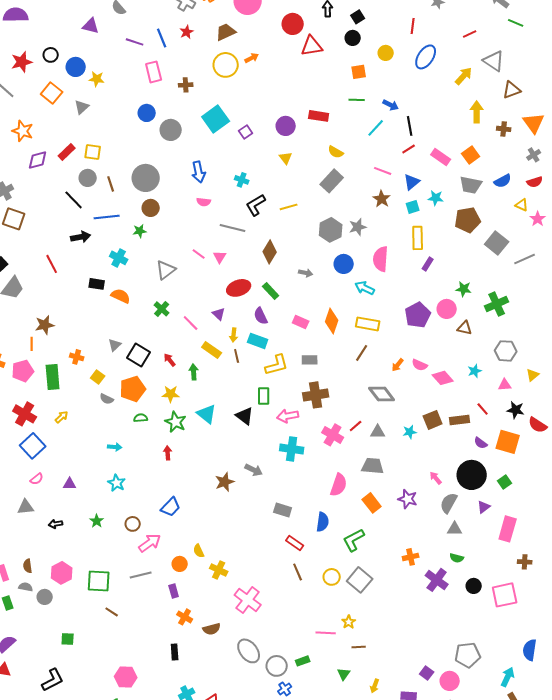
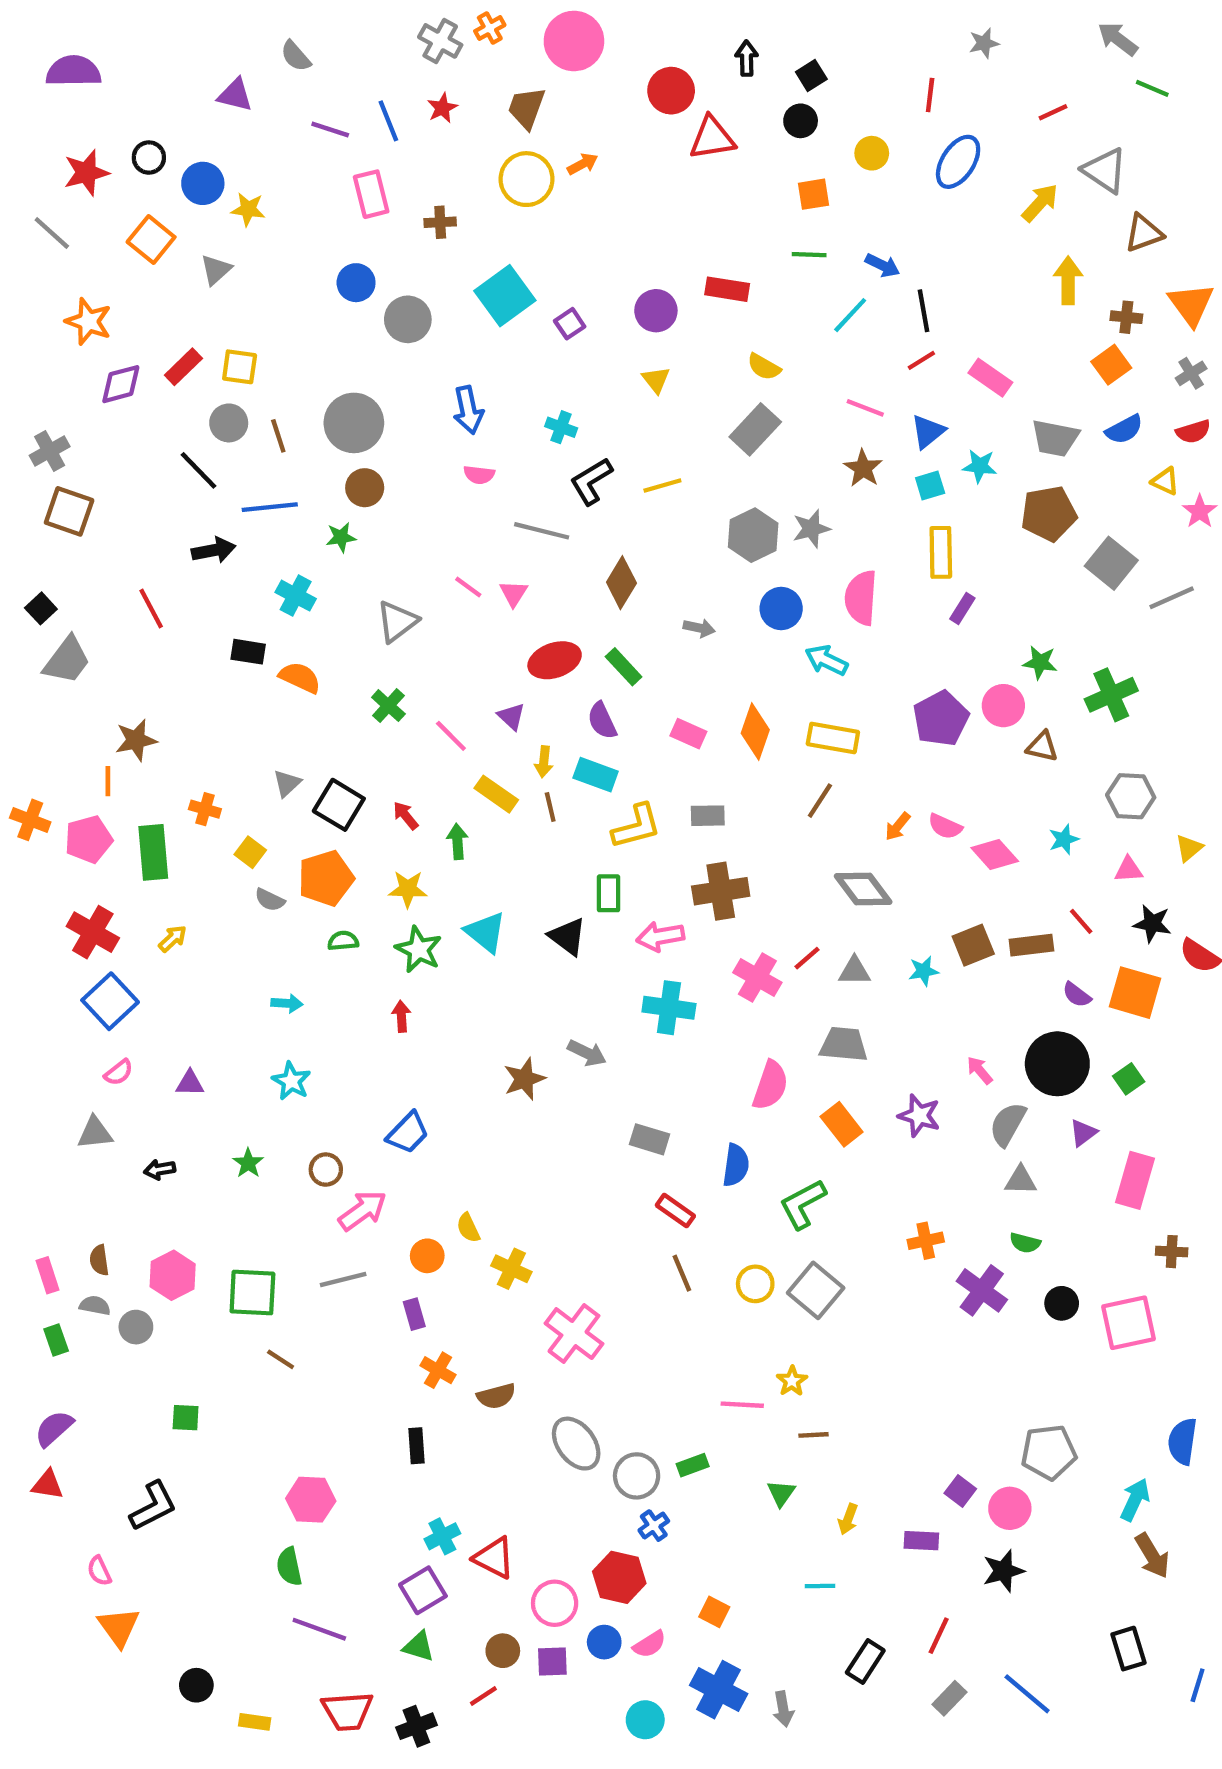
brown trapezoid: (226, 32) -> (527, 108), turned -45
orange square: (471, 155) -> (1111, 365), moved

